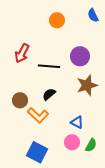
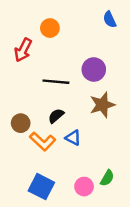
orange circle: (57, 20) -> (50, 28), moved
red arrow: (22, 53) -> (23, 50), moved
blue triangle: (77, 122) -> (73, 138), moved
pink circle: (72, 142) -> (84, 187), moved

